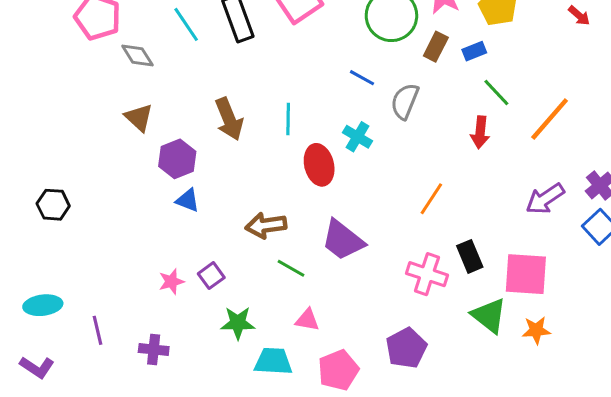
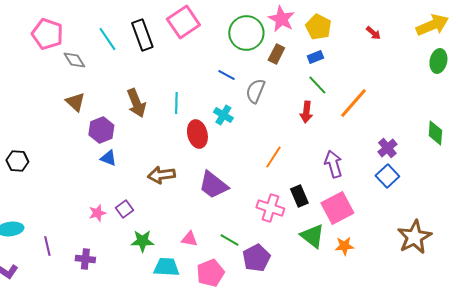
blue rectangle: (474, 51) -> (315, 57), moved
purple arrow: (545, 199) -> (333, 164), moved, turned 108
green line: (291, 268) -> (229, 240), moved
pink square: (526, 274) -> (337, 208), turned -32

